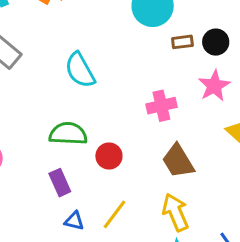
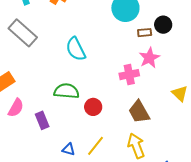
black circle: (216, 42) -> (163, 25), moved
pink star: (214, 86) -> (149, 58), moved
purple rectangle: (60, 183) -> (42, 120), moved

